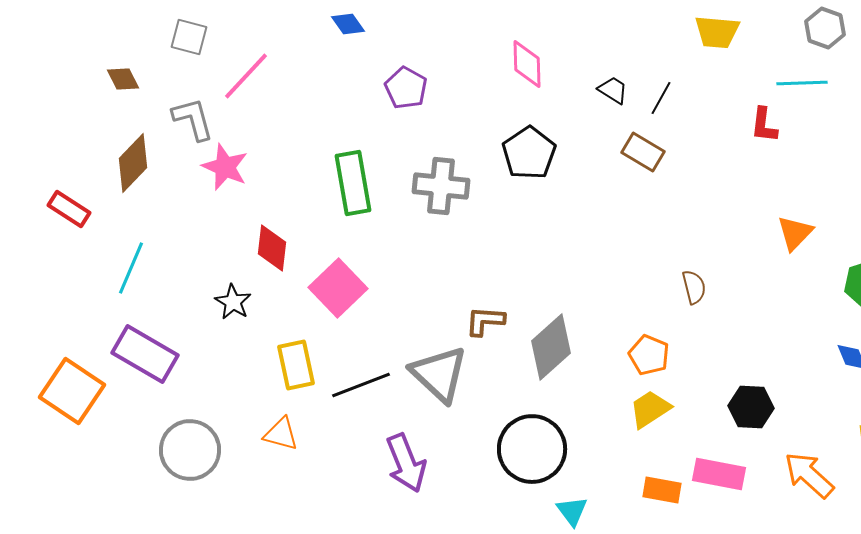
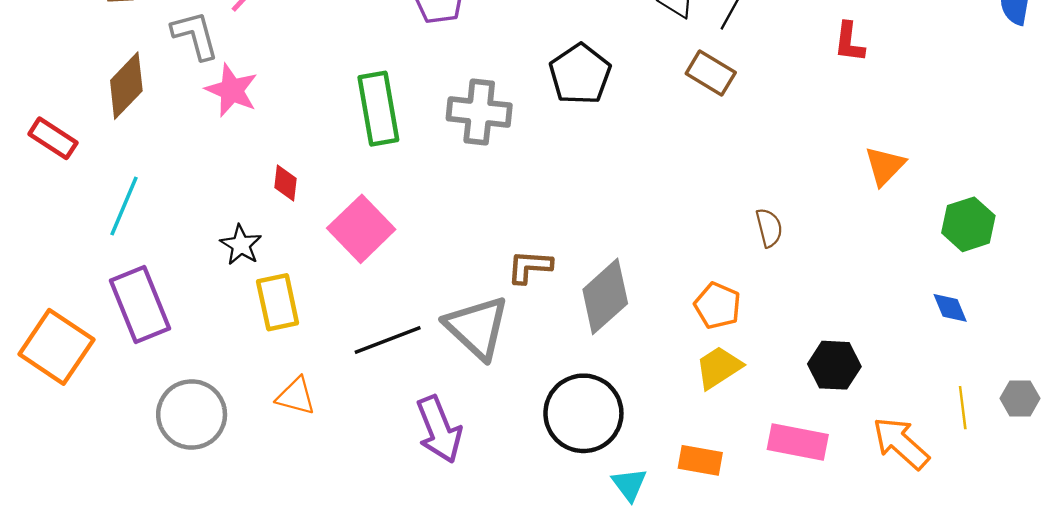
red diamond: (272, 248) -> (286, 183), size x0.7
purple rectangle: (145, 354) -> (140, 304), turned 38
yellow rectangle: (296, 365) -> (278, 302), moved
orange rectangle: (662, 490) -> (700, 460), moved

